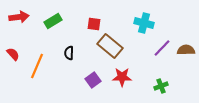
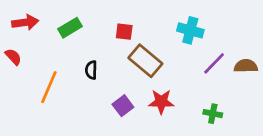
red semicircle: (13, 54) -> (13, 57), moved
green cross: (161, 86) -> (213, 114), turned 32

